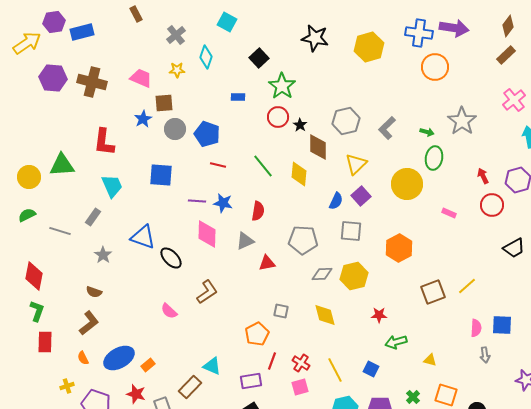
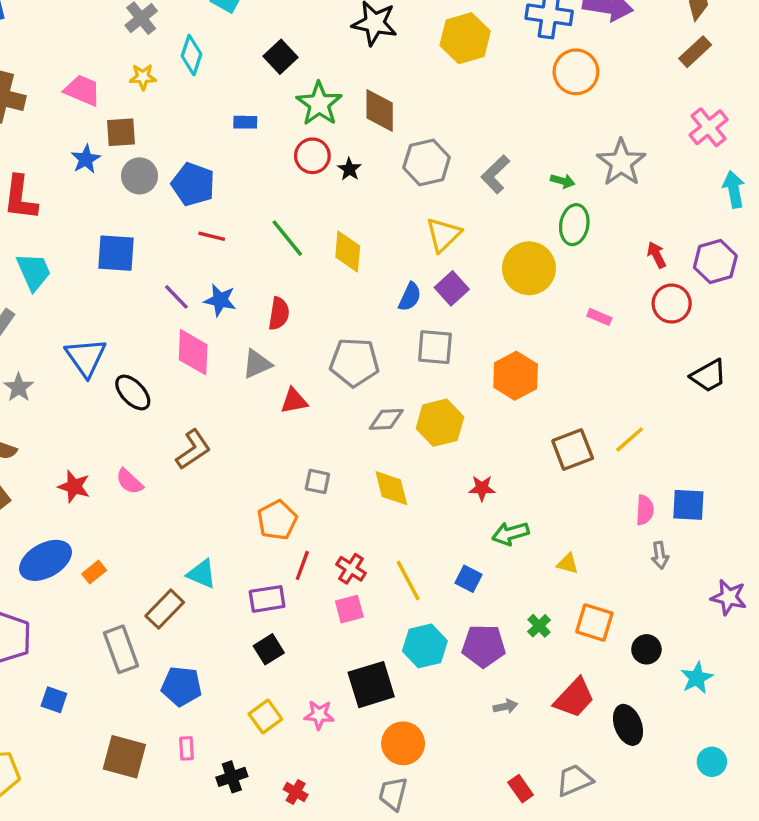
brown diamond: (318, 147) -> (380, 110), moved
purple line: (197, 201) -> (176, 297), turned 42
blue triangle: (143, 237) -> (86, 357), turned 36
red star: (136, 394) -> (74, 486), moved

